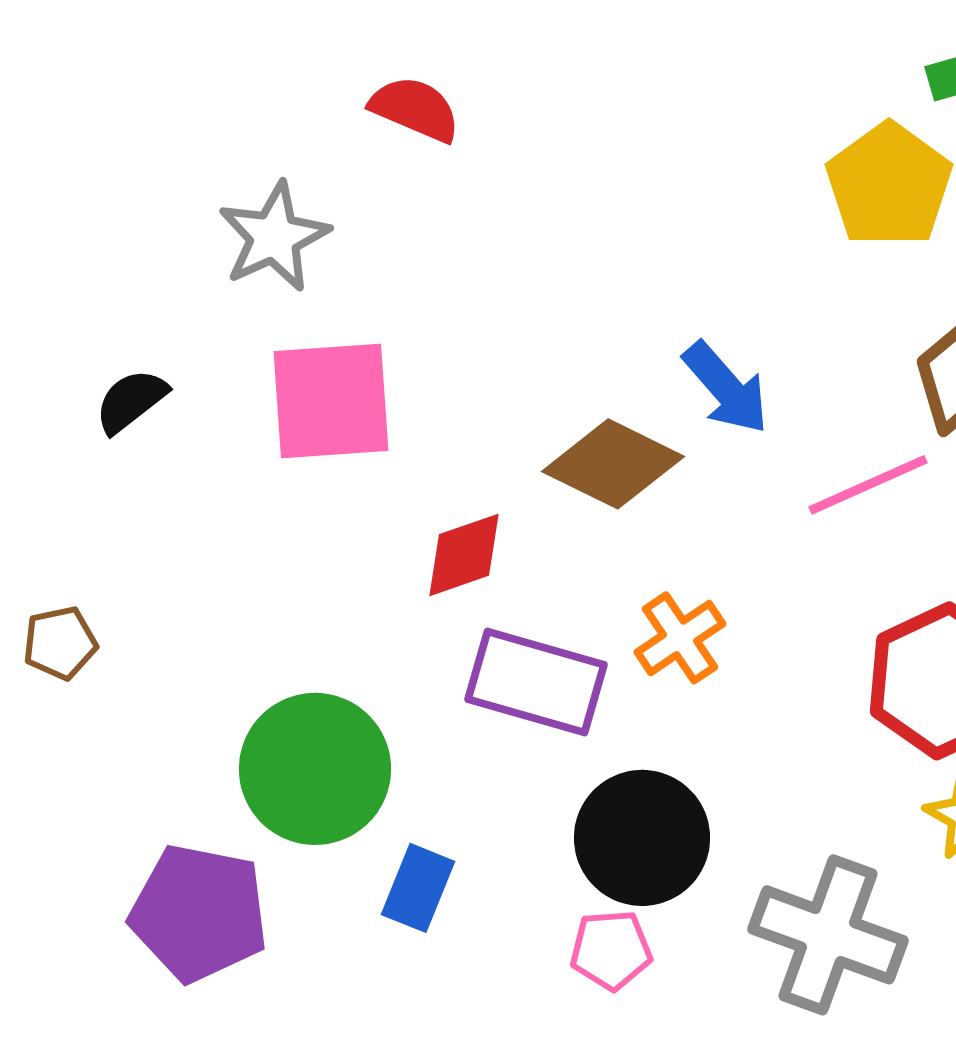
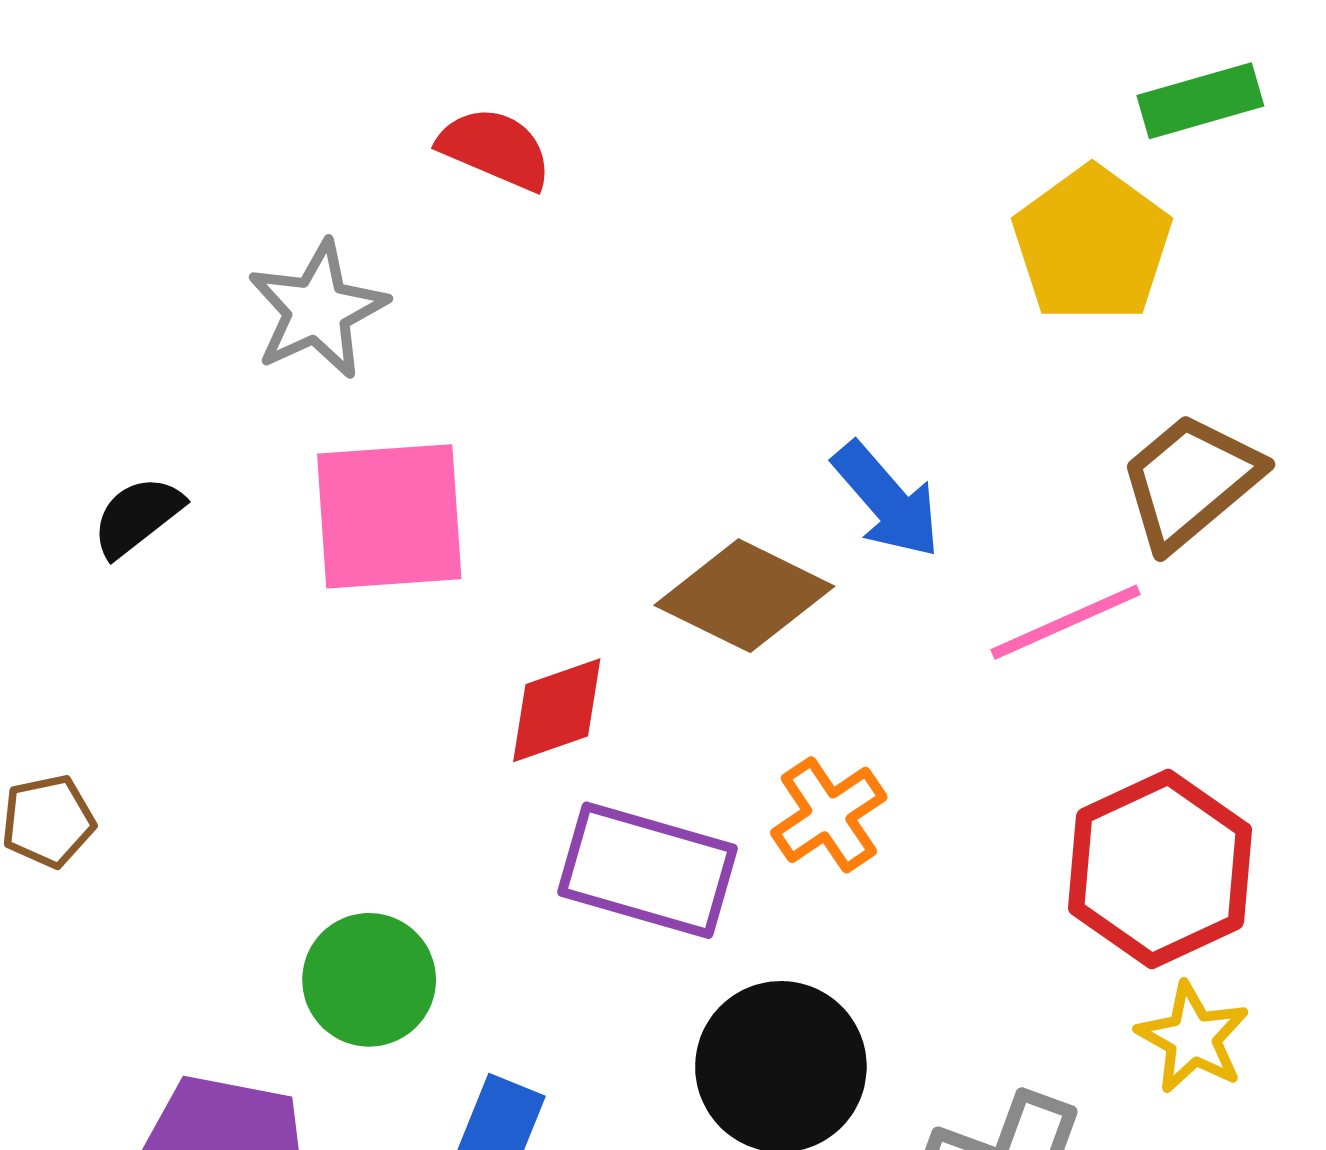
green circle: (315, 769) -> (369, 980), size x0.7

